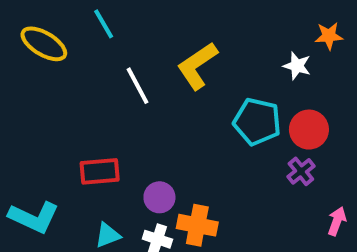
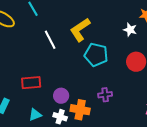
cyan pentagon: (257, 122) -> (96, 55), moved
purple cross: (301, 171) -> (105, 95), moved, turned 32

